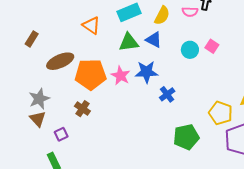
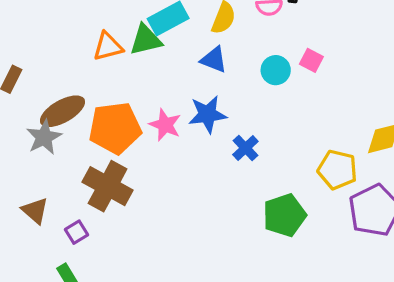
orange triangle: (91, 25) -> (108, 47), turned -42
green triangle: (129, 42) -> (146, 40), moved
gray star: (39, 99) -> (44, 137), moved
brown cross: (82, 109) -> (108, 186), size x1.8

